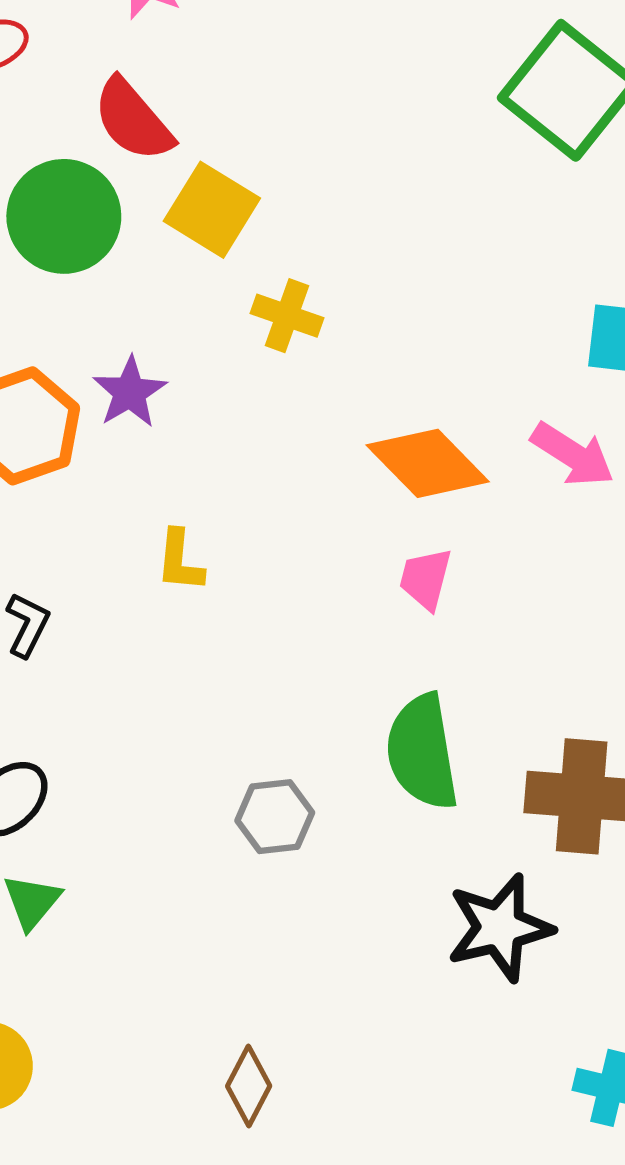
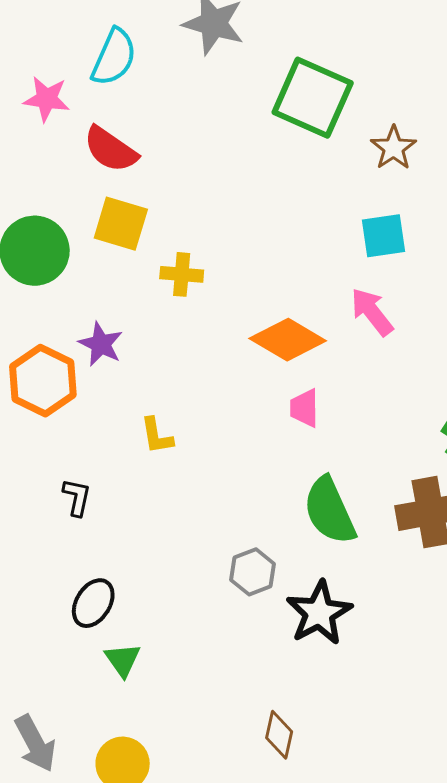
red semicircle: (133, 120) -> (110, 149), moved
pink arrow: (573, 455) -> (372, 312), turned -146
black star: (500, 928) -> (319, 613), moved

